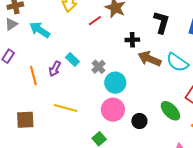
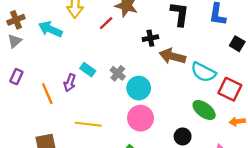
cyan arrow: (40, 30) -> (50, 29), moved
cyan semicircle: (177, 62) -> (203, 72), moved
black circle: (139, 121) -> (183, 136), moved

